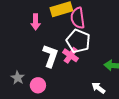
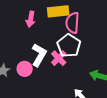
pink circle: (38, 85) -> (25, 69), moved

